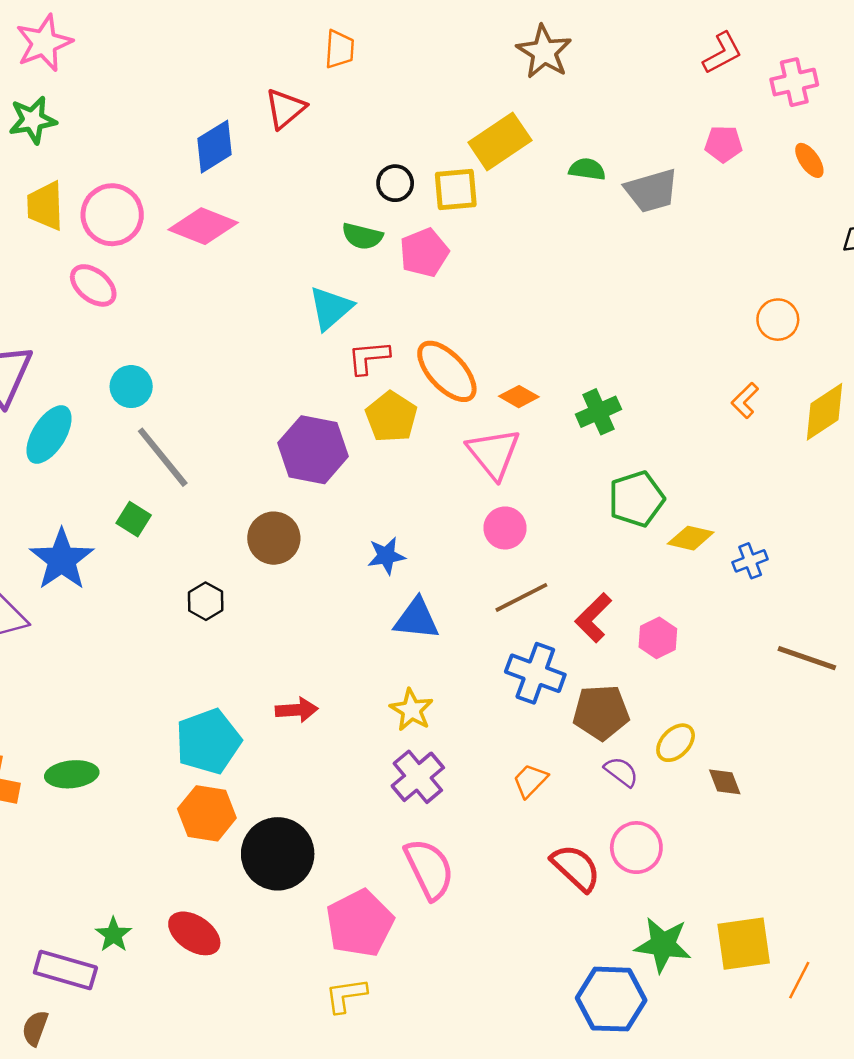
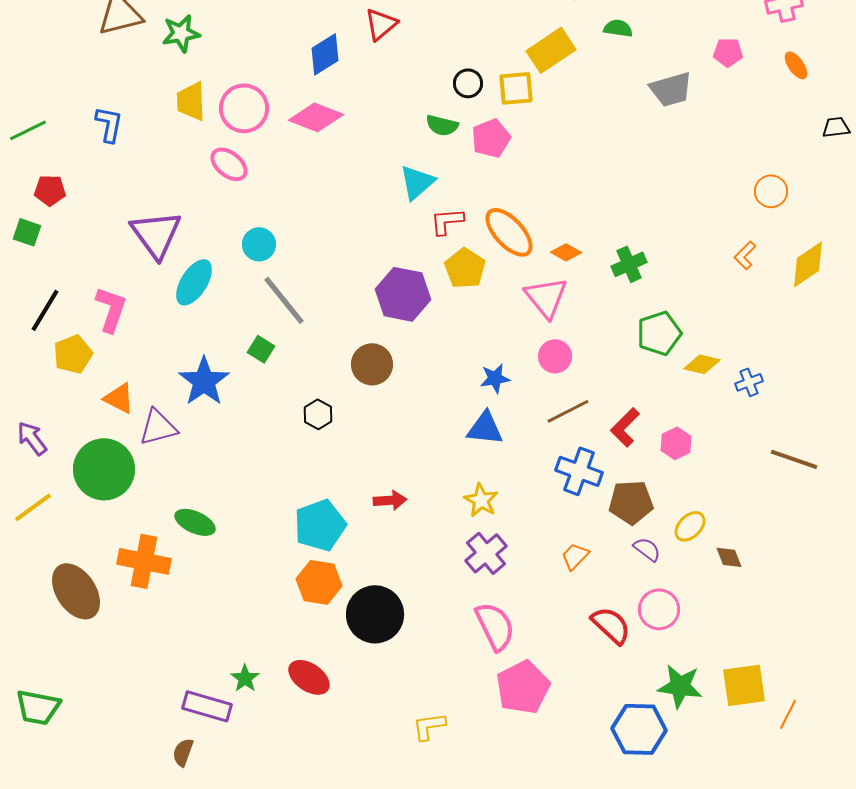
green semicircle: (587, 169) -> (618, 28), moved
blue star: (386, 556) -> (495, 378), moved
green ellipse: (72, 774) -> (195, 522), moved, turned 30
pink pentagon: (360, 923) -> (523, 687), moved

